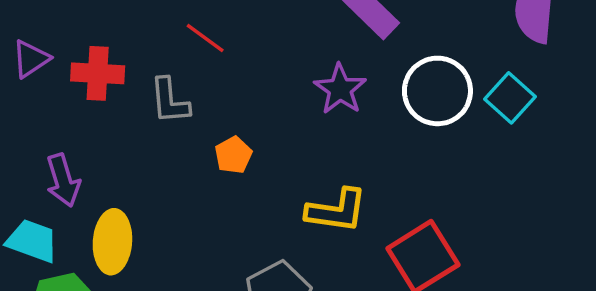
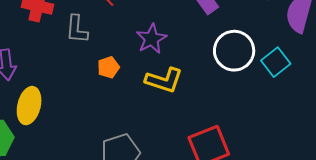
purple star: (340, 89) -> (151, 39), moved
yellow L-shape: (336, 211) -> (164, 80), moved

